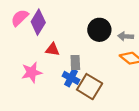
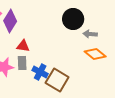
black circle: (99, 30) -> (73, 19), moved
gray rectangle: (75, 63) -> (22, 63), moved

